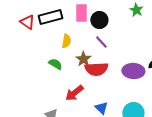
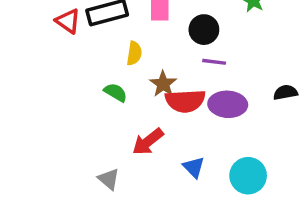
black circle: (99, 20) -> (204, 30), moved
purple line: (101, 42) -> (214, 62), moved, turned -40
purple ellipse: (133, 71) -> (228, 104), moved

